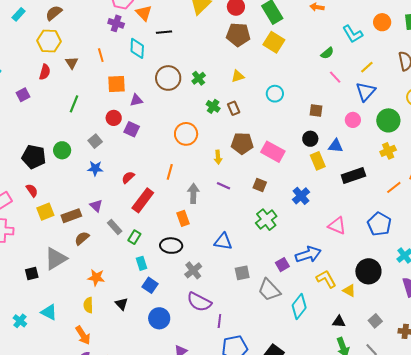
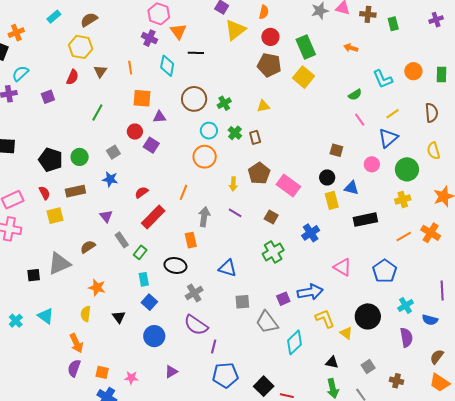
cyan circle: (275, 94) -> (209, 131), moved
brown pentagon: (242, 143) -> (259, 173), turned 30
brown rectangle: (71, 216) -> (75, 191), moved

